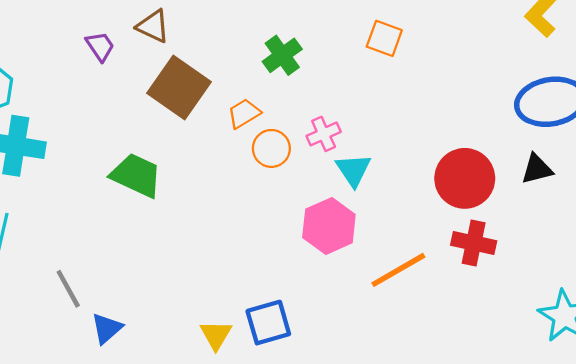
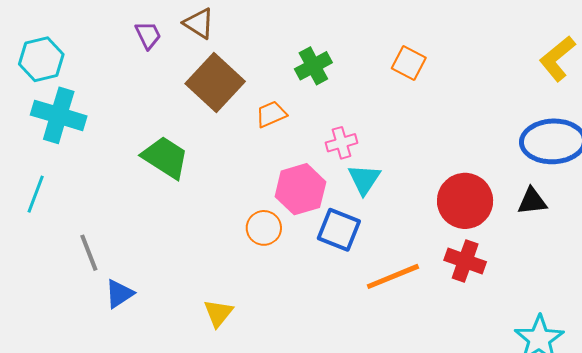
orange circle: (271, 148) -> (264, 228), moved
pink hexagon: (329, 226) -> (300, 189), moved
blue square: (268, 323) -> (339, 230), moved, turned 30

